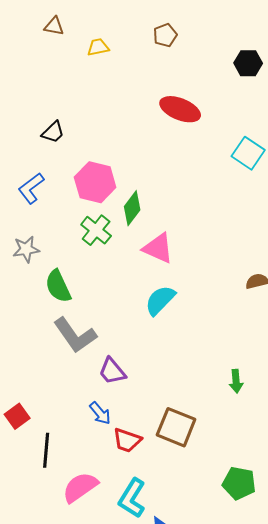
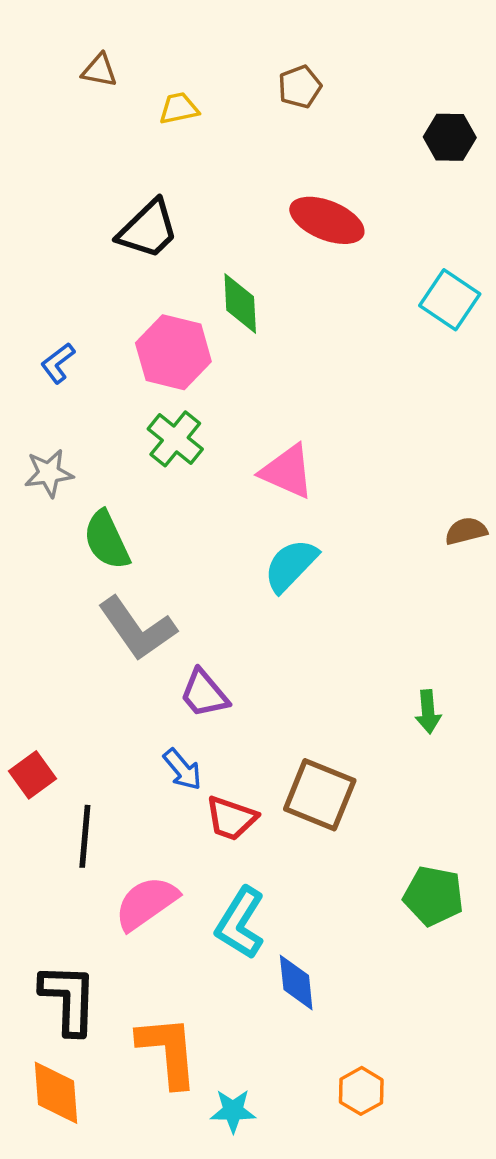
black trapezoid: (53, 132) -> (148, 229), moved, size x1.5
blue L-shape: (31, 188) -> (58, 363), size x0.7
green diamond: (132, 208) -> (240, 303), moved, turned -40

